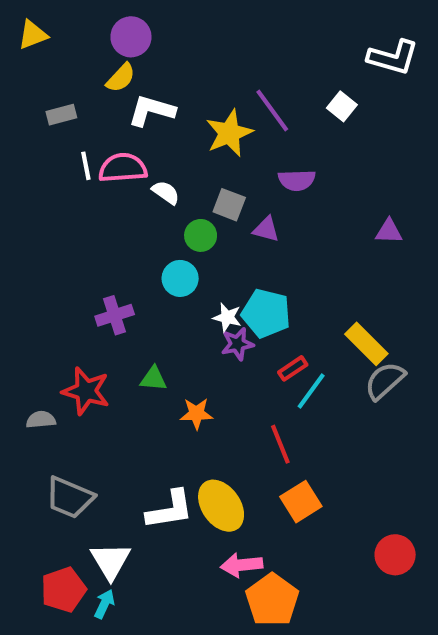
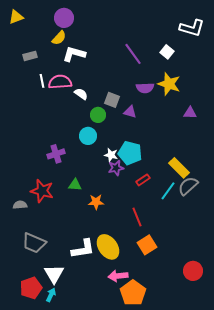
yellow star: (229, 133) -> (169, 84), moved, turned -30
cyan line: (311, 391) -> (168, 191), moved

